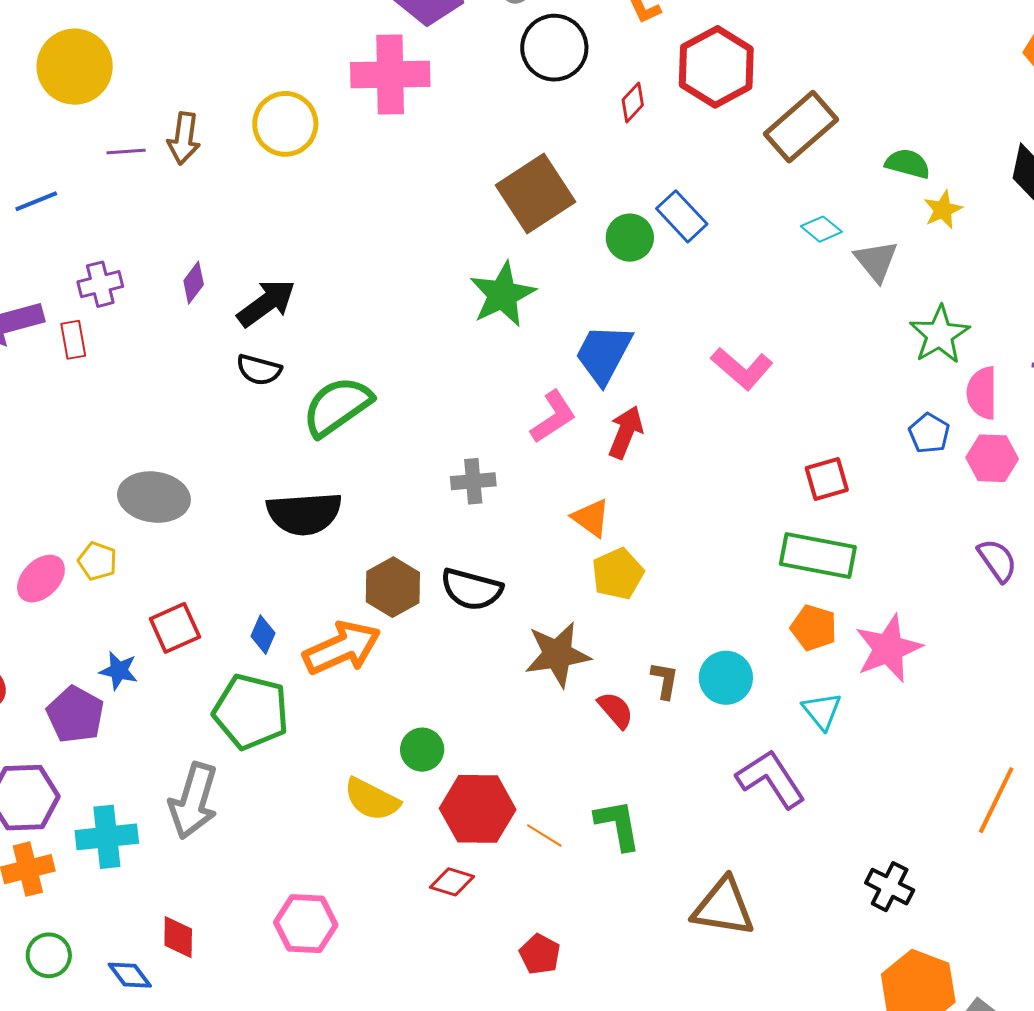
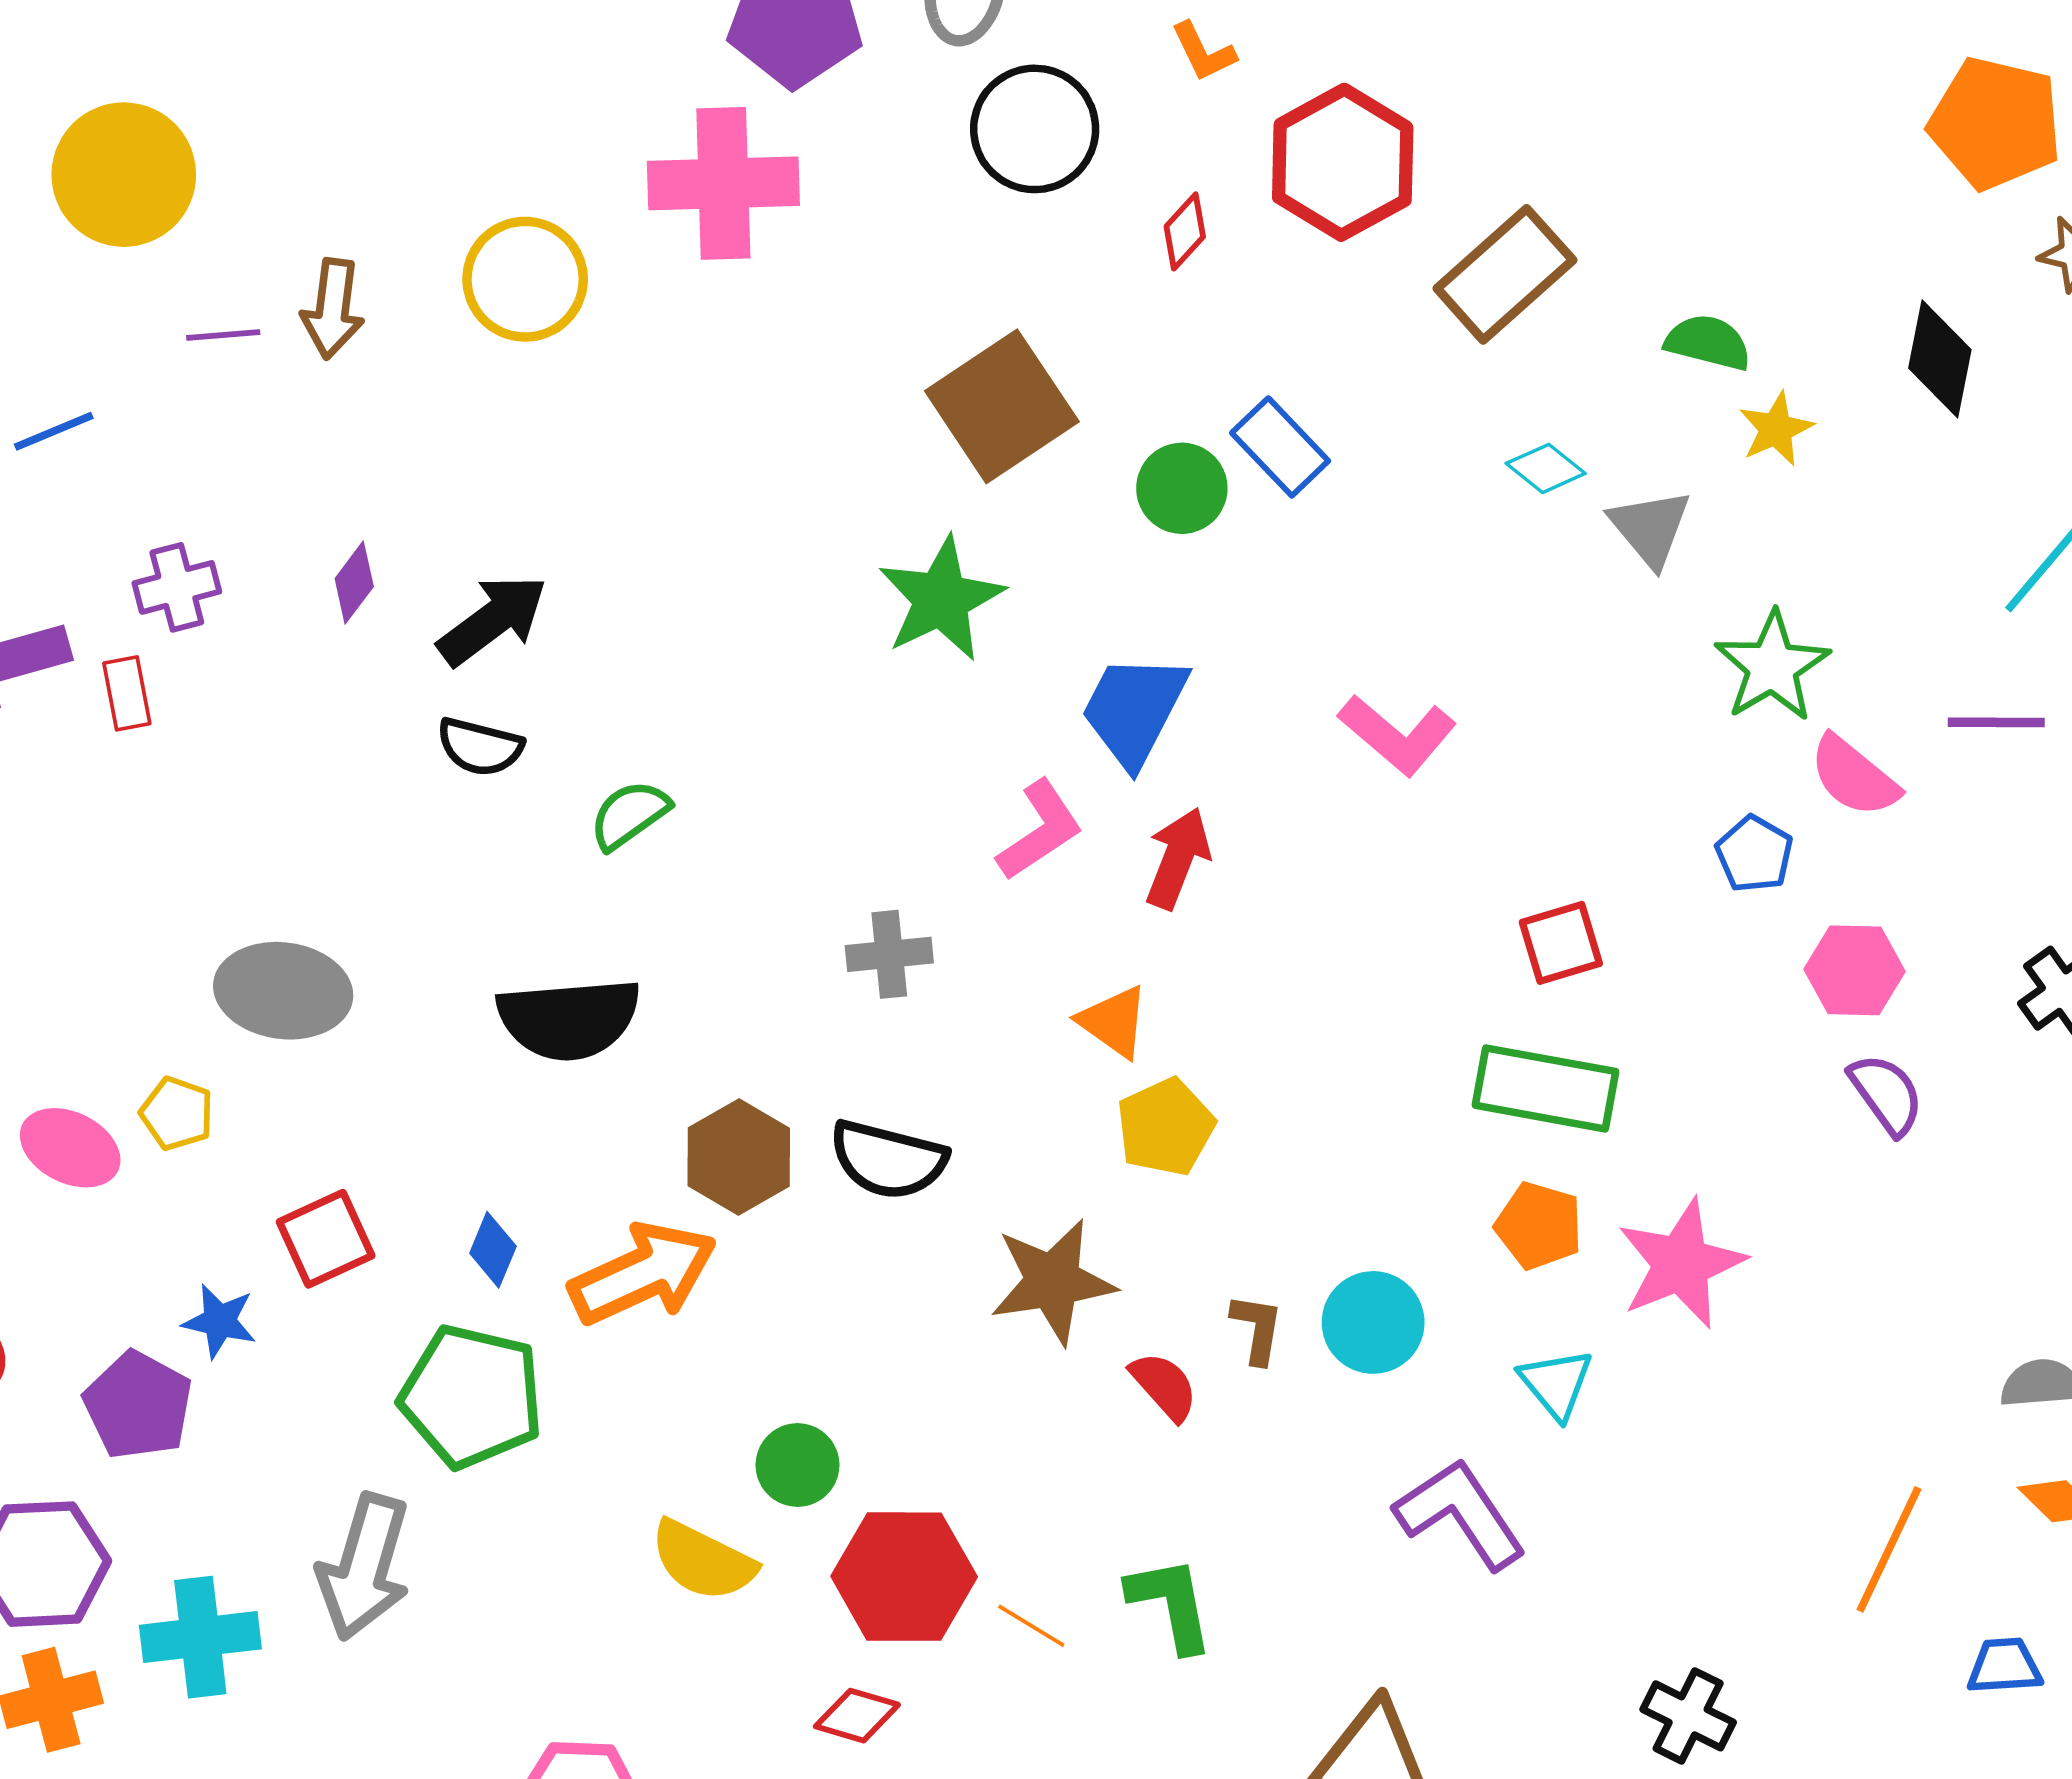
pink semicircle: (982, 393) -> (1854, 776), turned -50
green semicircle: (337, 406) -> (629, 815), size x0.6
pink hexagon: (992, 458) -> (1854, 970), moved
pink ellipse: (41, 579) -> (70, 1148), turned 72

